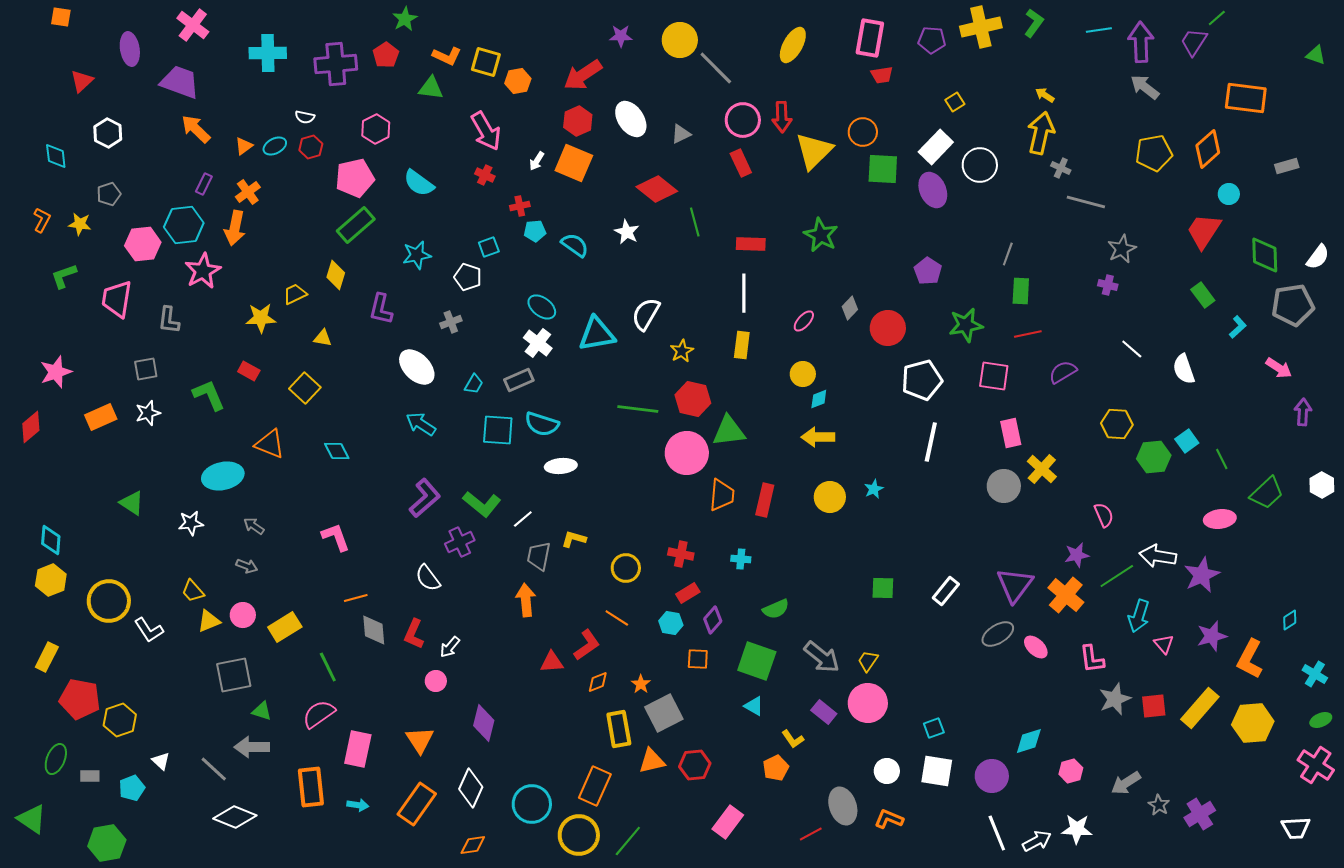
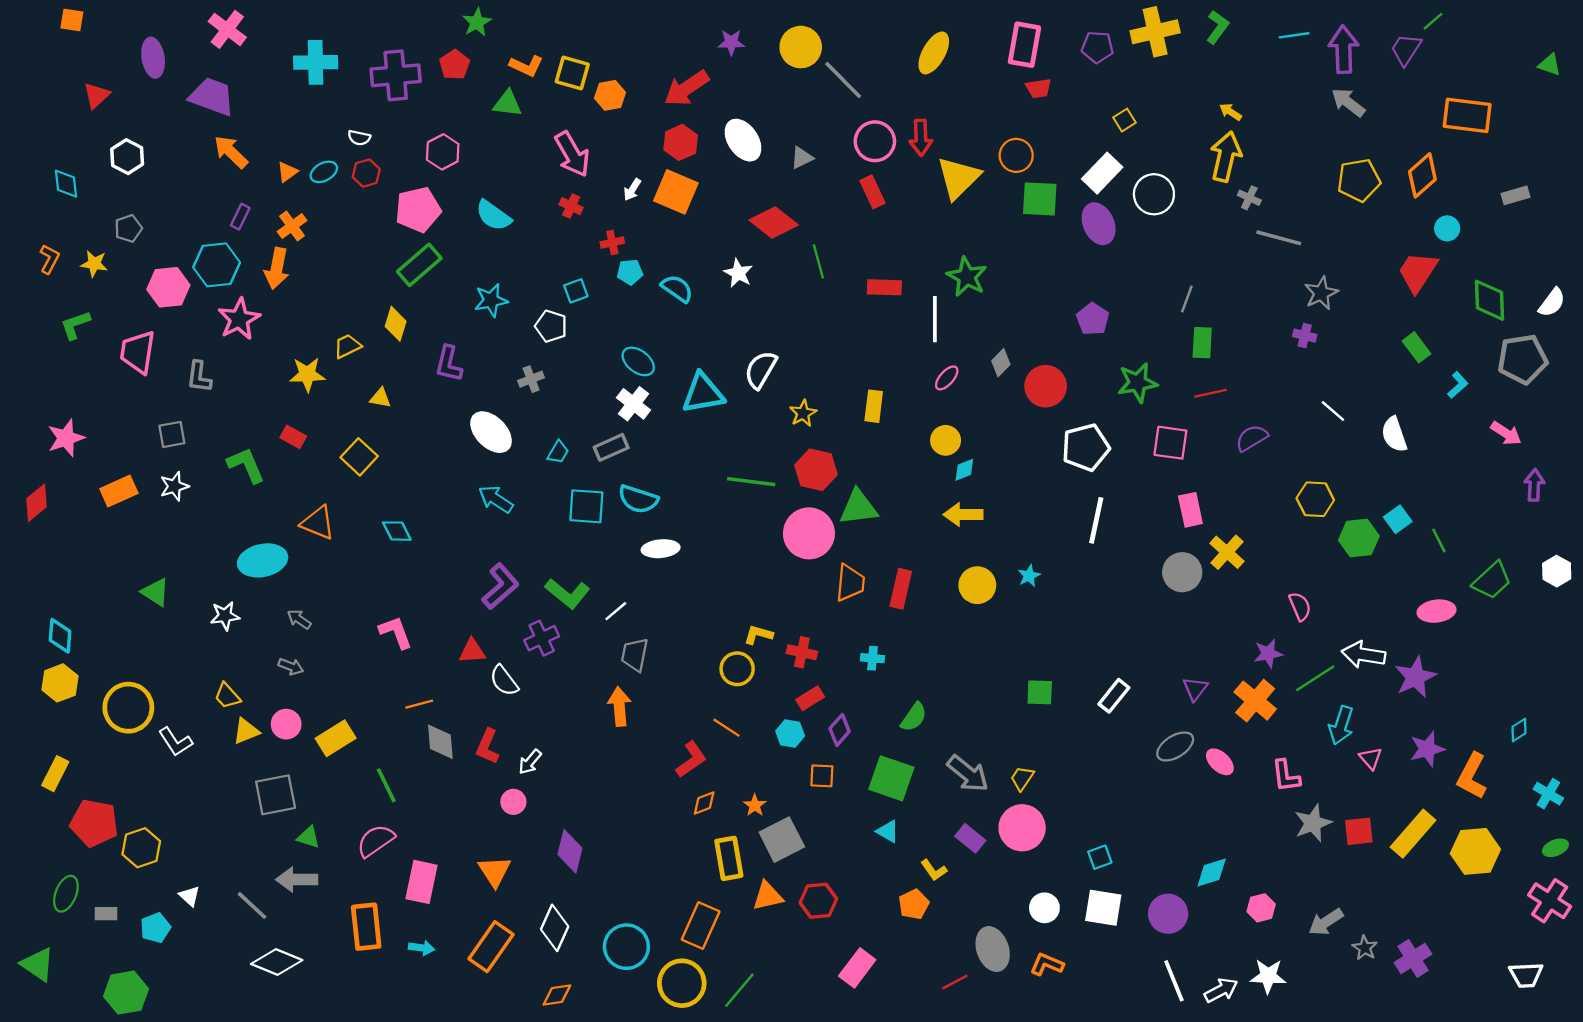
white line: (744, 293) -> (935, 319), moved
yellow L-shape: (574, 539) -> (758, 635), moved
purple triangle: (1015, 585) -> (1195, 689), size x0.6
green semicircle: (776, 609) -> (914, 717), turned -32
red triangle: (552, 662) -> (472, 651), moved

